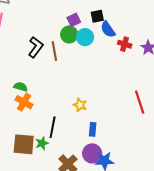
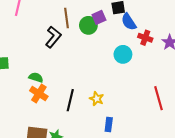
purple square: (74, 20) -> (99, 17), moved
cyan circle: (85, 37) -> (123, 54), moved
brown line: (54, 51) -> (66, 18), moved
black line: (53, 127) -> (70, 100), moved

